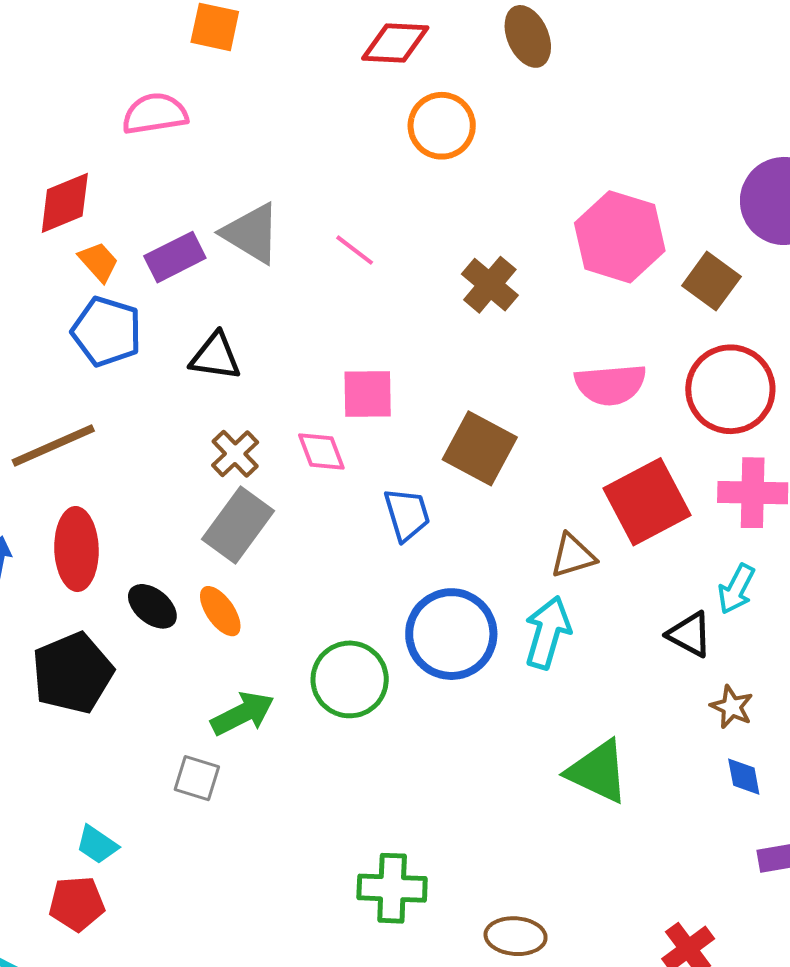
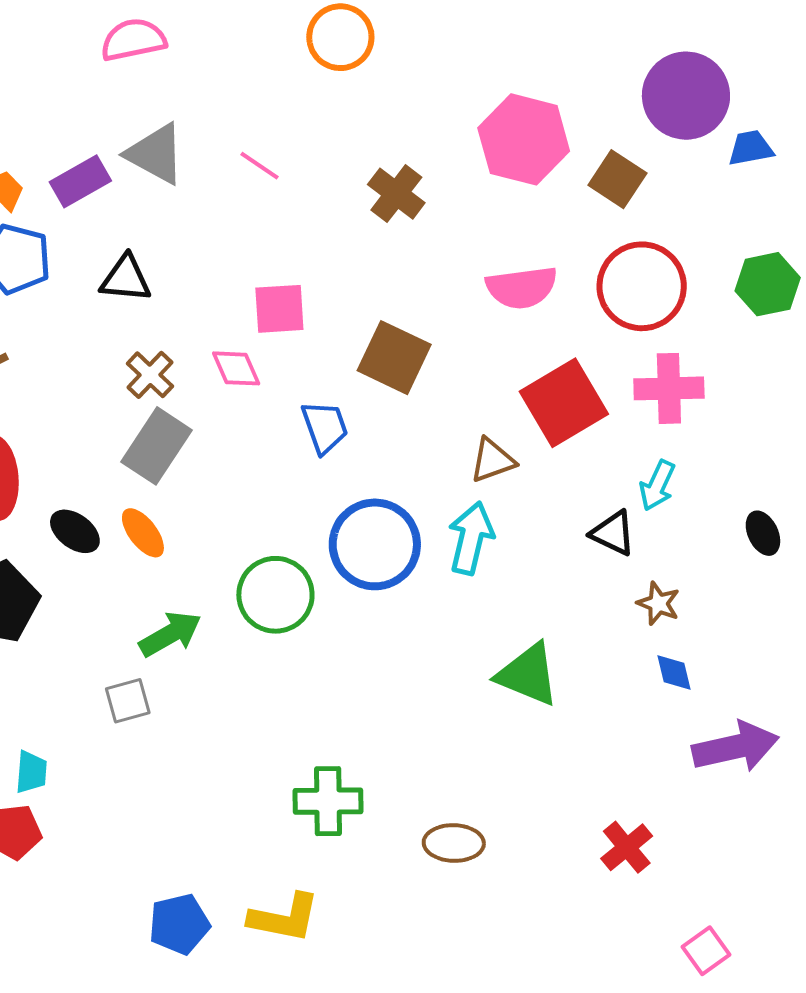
pink semicircle: (155, 114) -> (133, 40), moved
gray square: (197, 778) -> (128, 701), turned -30
cyan trapezoid: (97, 845) -> (31, 772), turned -117

